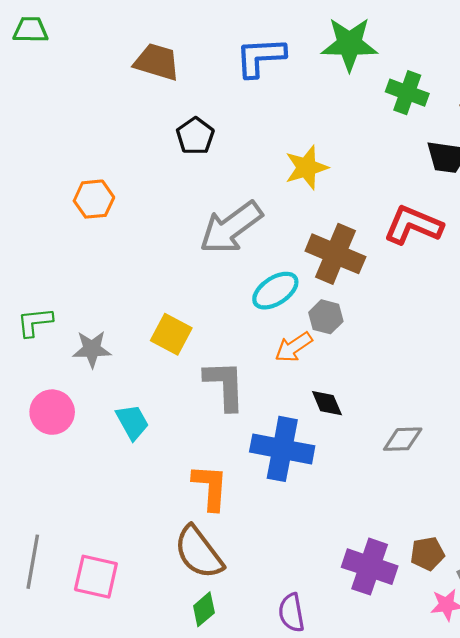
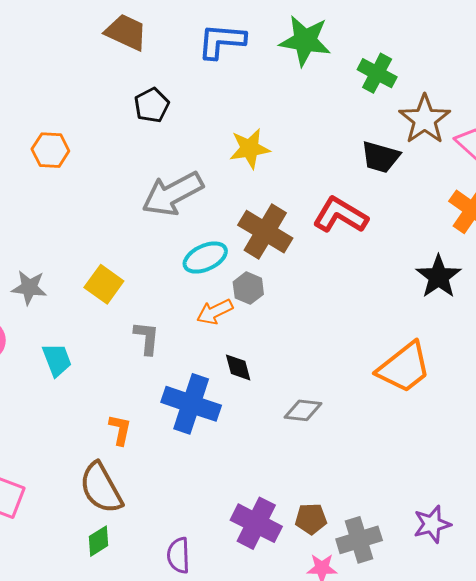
green cross: (407, 93) -> (377, 73), moved
gray L-shape: (225, 385) -> (147, 338), size x0.7
orange L-shape: (210, 487) -> (120, 430), size x0.7

